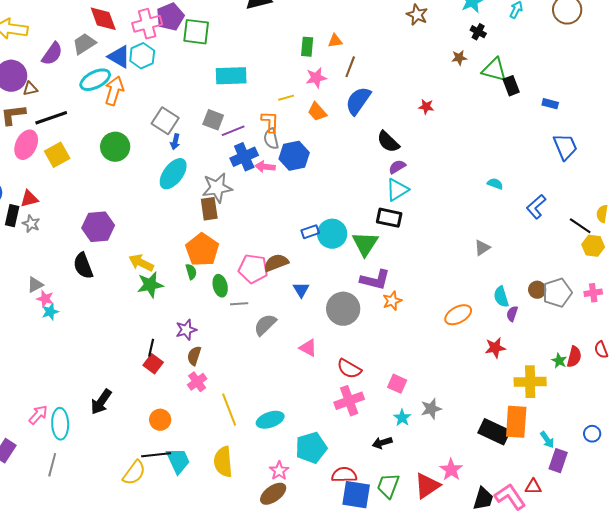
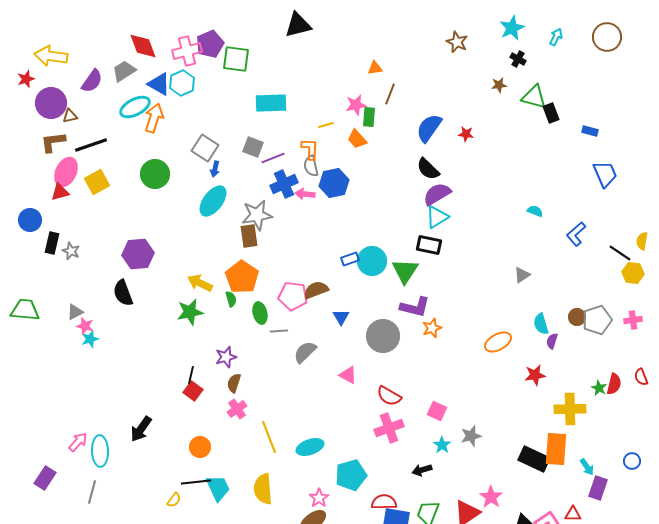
green rectangle: (307, 47) -> (369, 117), moved
blue semicircle: (358, 101) -> (429, 128), moved
purple semicircle: (397, 167) -> (437, 194), size x1.6
red triangle: (29, 199) -> (60, 192), moved
yellow arrow: (141, 263) -> (200, 283), moved
yellow semicircle: (134, 473) -> (174, 500), size x0.6

